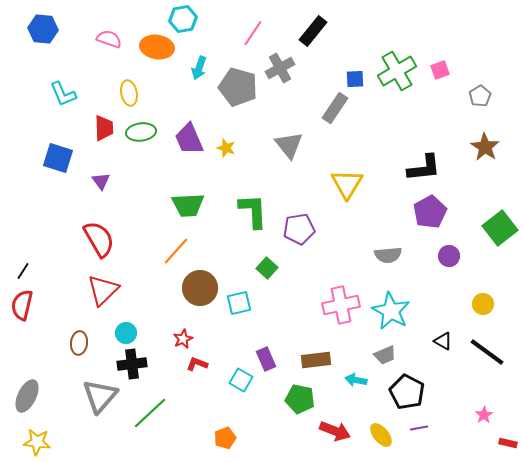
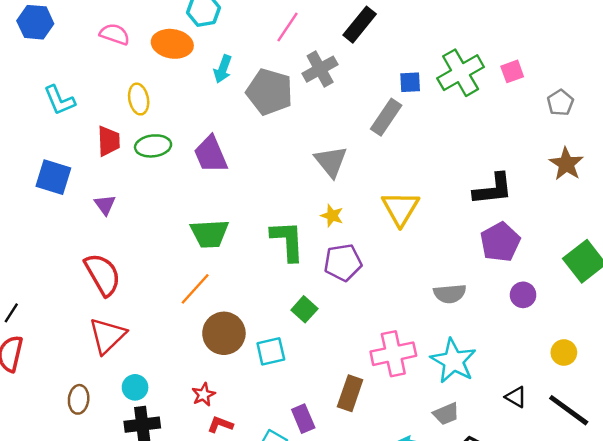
yellow star: (226, 148) -> (332, 216), moved
brown rectangle: (316, 360) -> (350, 393), moved, turned -64

